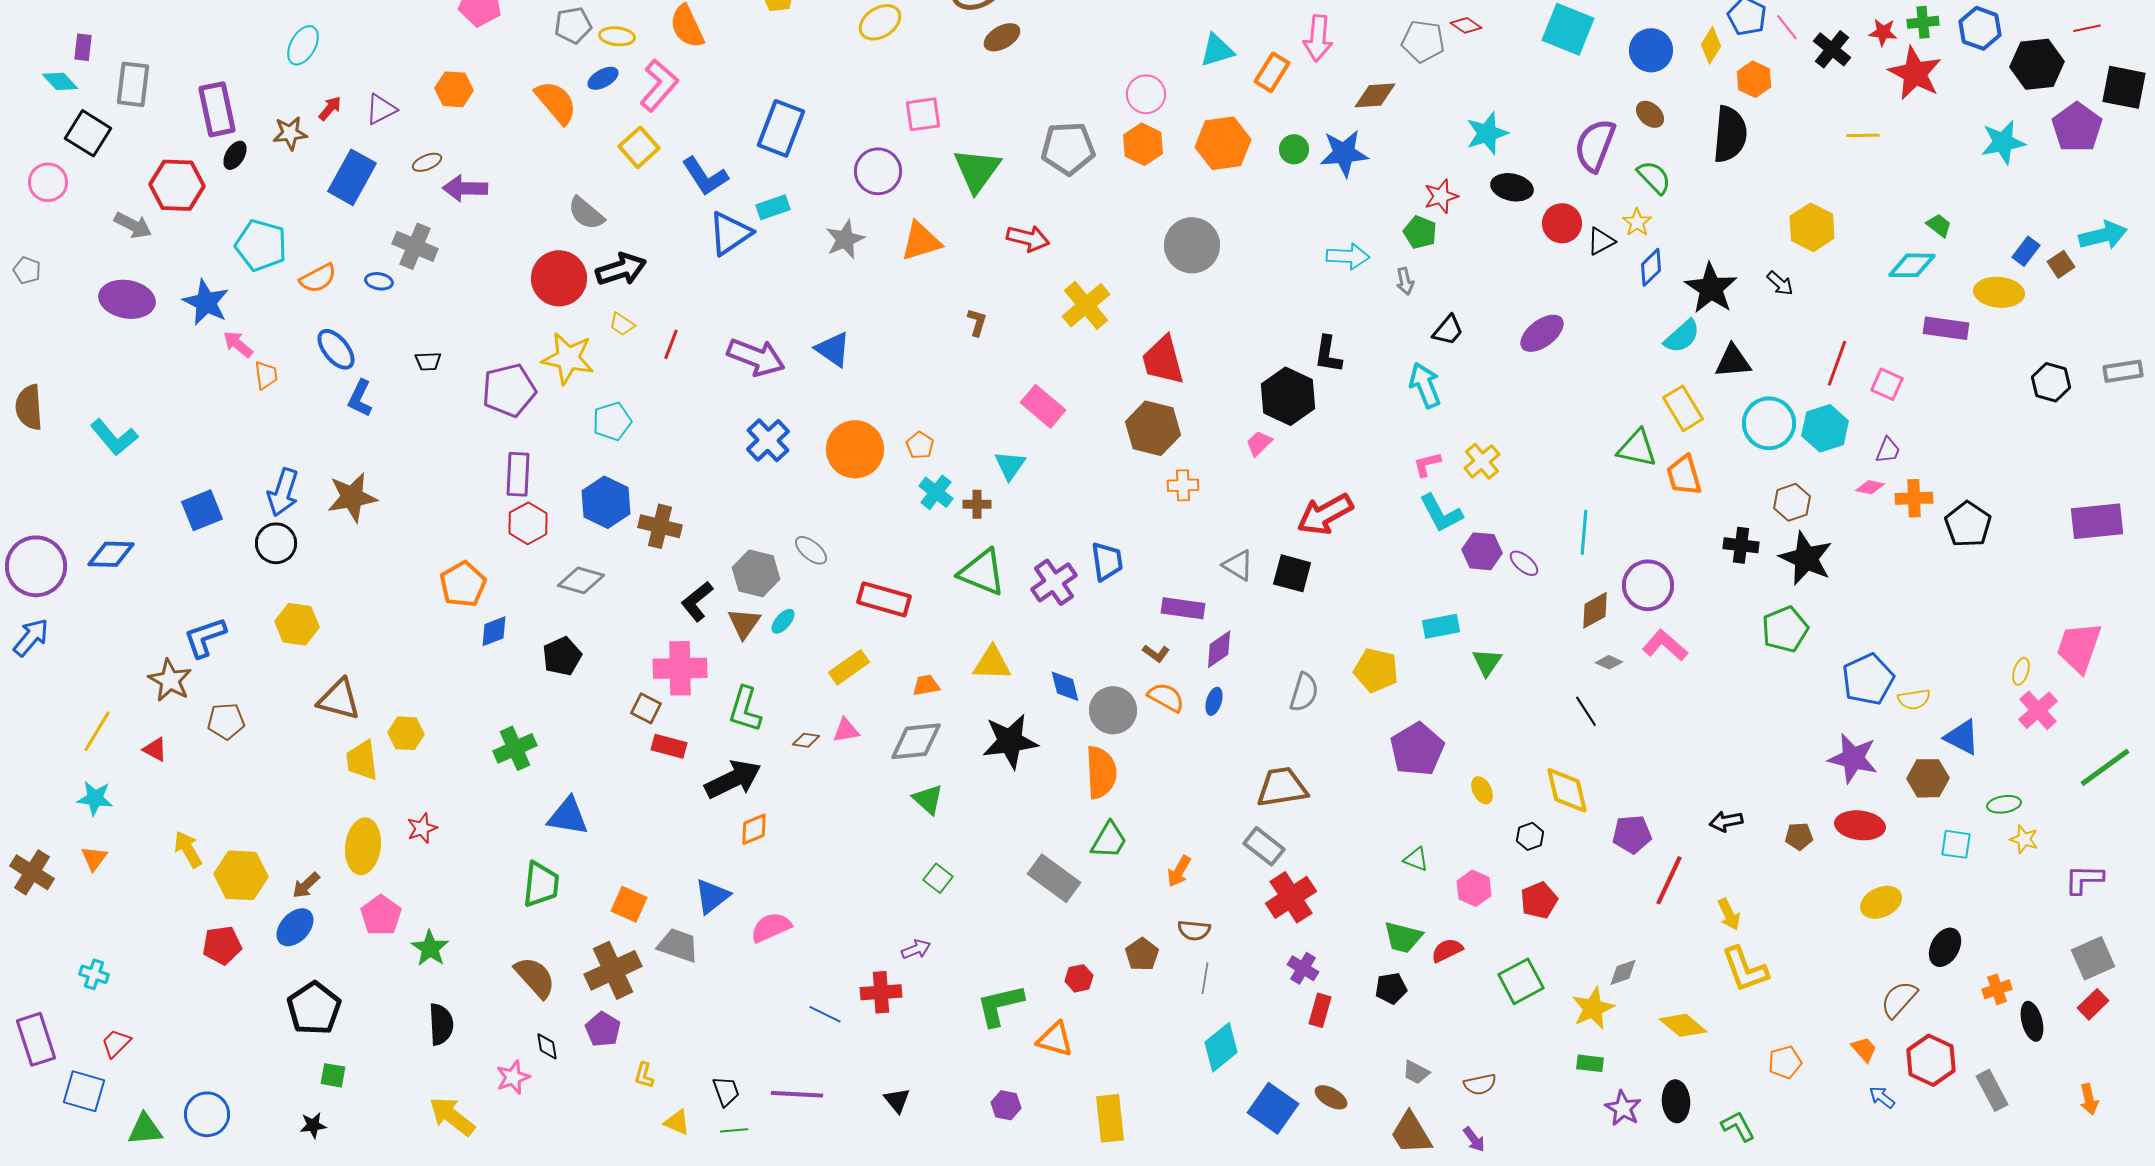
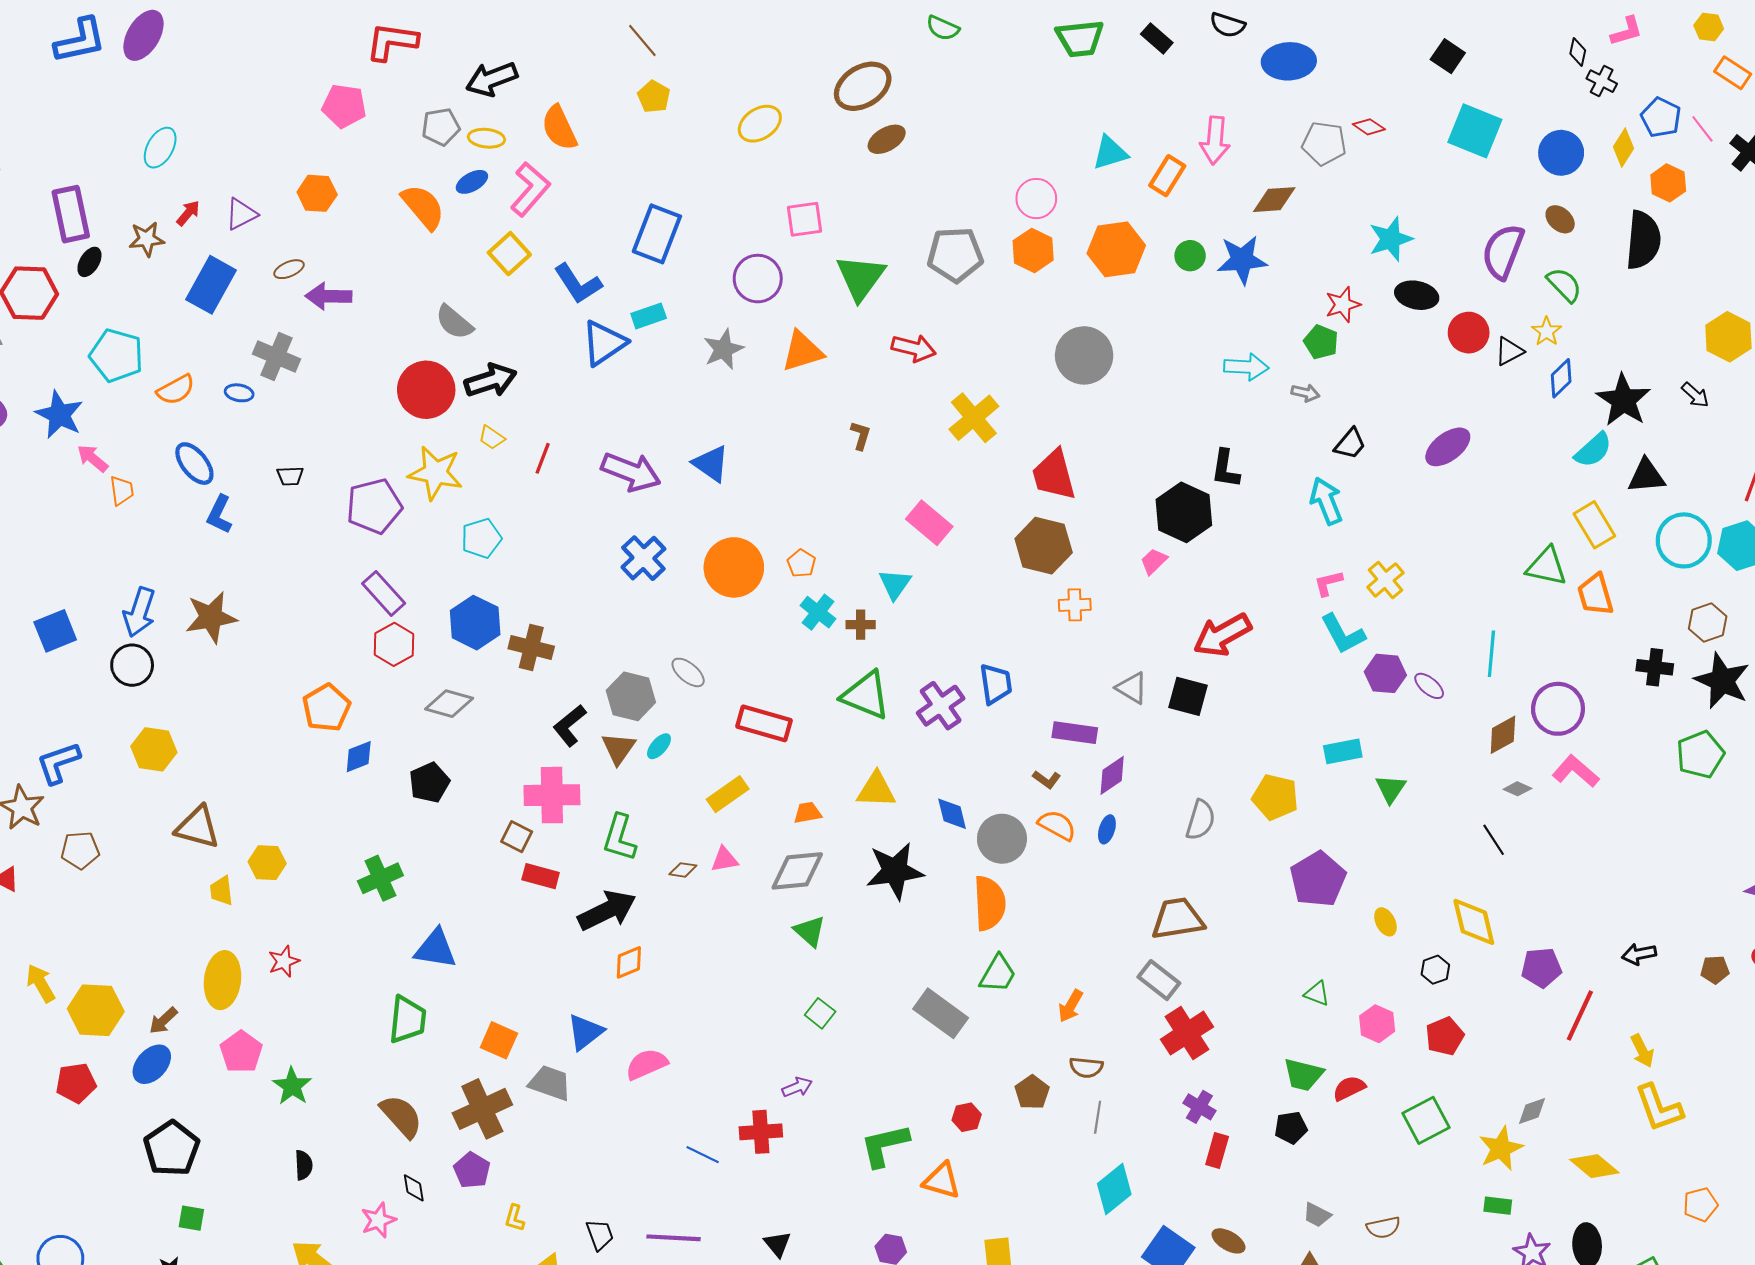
gray arrow: (1405, 281) -> (1305, 393), turned -64
purple rectangle: (518, 474) -> (384, 593), turned -45
yellow trapezoid: (362, 760) -> (221, 891), size x0.7
black semicircle: (441, 1024) -> (304, 1165), size x0.7

